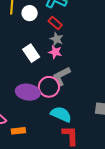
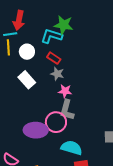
pink star: (55, 52) -> (65, 91), moved
white rectangle: (31, 53) -> (27, 80), moved
gray L-shape: (61, 76) -> (67, 110), turned -40

